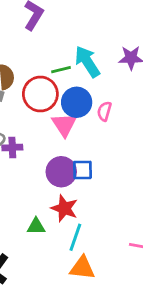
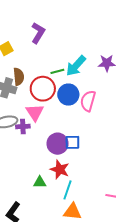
cyan arrow: (87, 62) -> (76, 66), turned -105
pink semicircle: (104, 111) -> (88, 101), size x1.5
pink triangle: (64, 125) -> (35, 112), moved

